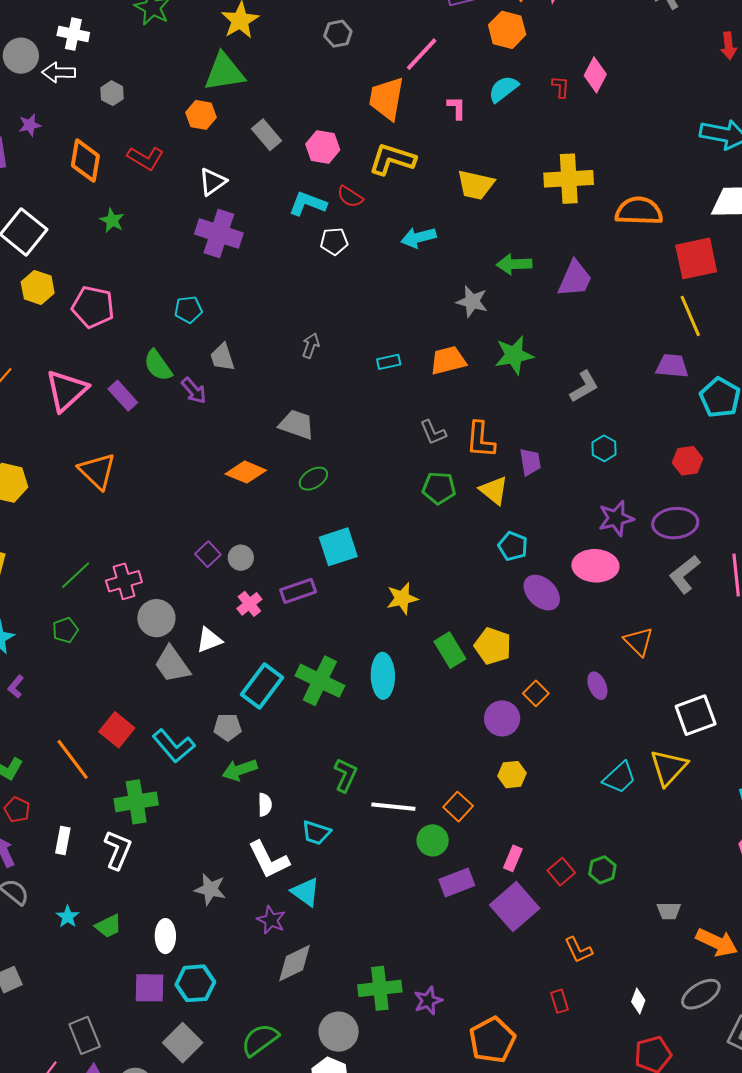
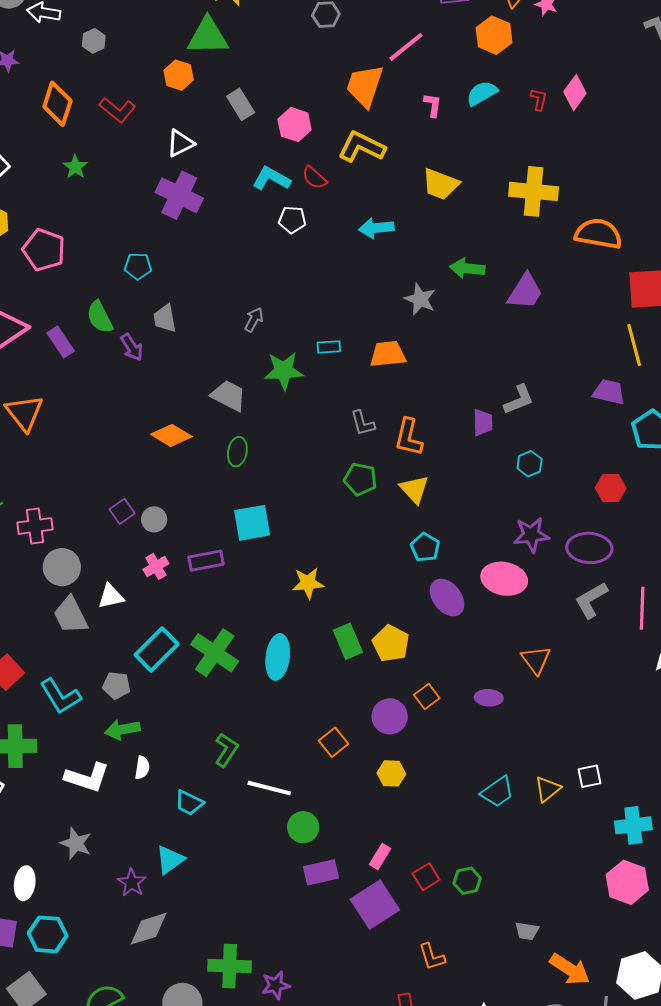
green star: (514, 355) -> (284, 371), moved
purple trapezoid: (530, 462) -> (483, 422), moved
green ellipse: (313, 479) -> (237, 452), turned -56
purple ellipse: (597, 686) -> (489, 698), turned -72
white square: (696, 715) -> (590, 776), moved, size x0.6
yellow triangle: (669, 767) -> (547, 789), size x0.7
orange square: (458, 807) -> (333, 742), moved
white L-shape: (269, 860) -> (87, 777), moved, turned -54
cyan triangle: (306, 892) -> (170, 860), turned 40

